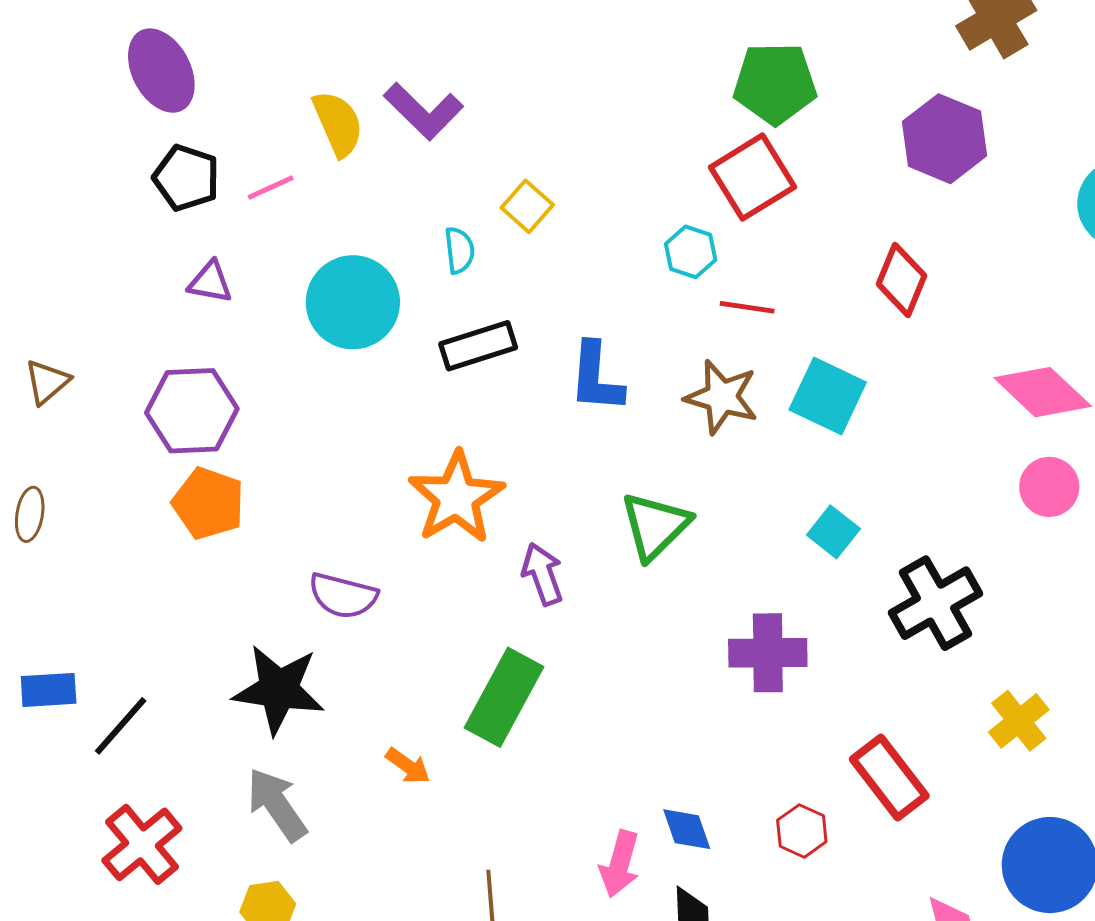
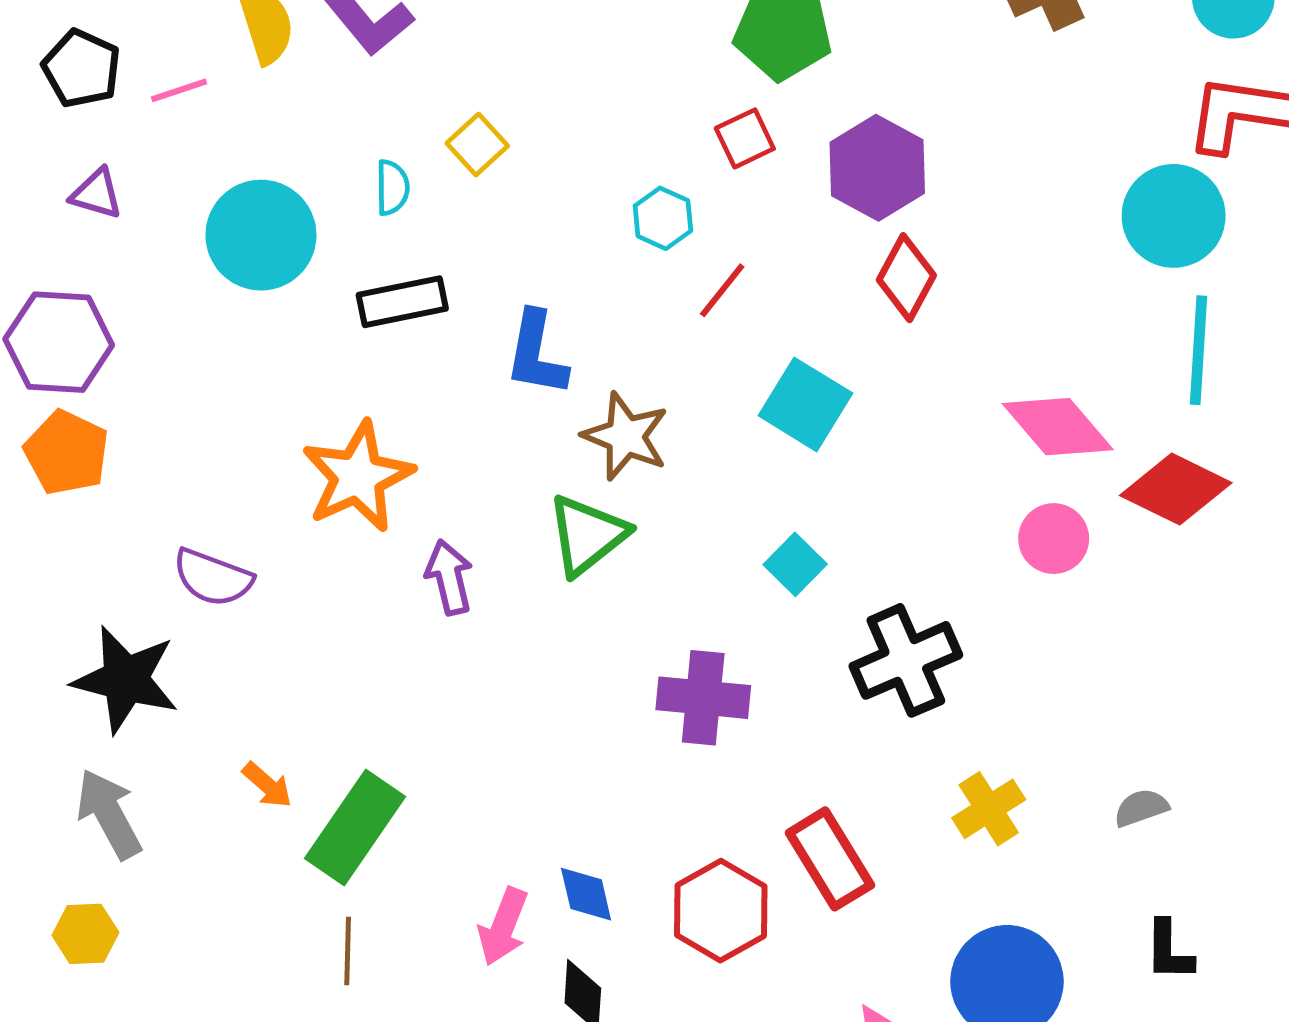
purple hexagon: (945, 139) -> (877, 168), moved
red square: (753, 177) -> (745, 138), size x0.6
red line: (747, 307) -> (722, 290), turned -66
brown star: (722, 397) -> (626, 436), moved
green rectangle: (504, 697) -> (355, 827), moved
red hexagon: (802, 831) -> (721, 911), size x1.6

